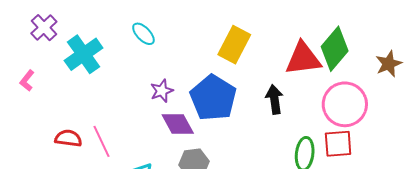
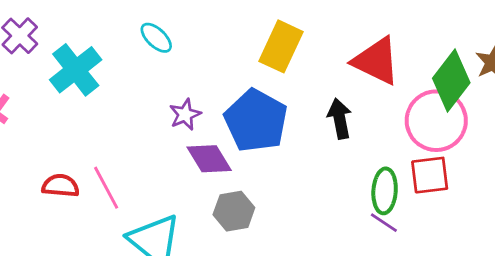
green diamond: (335, 49) -> (451, 81), moved
red triangle: (303, 59) -> (376, 61), turned 36

